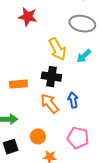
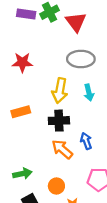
yellow arrow: (57, 49) -> (60, 91), turned 50
cyan arrow: (84, 56) -> (89, 93), turned -49
orange rectangle: (18, 84) -> (21, 112), moved

